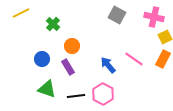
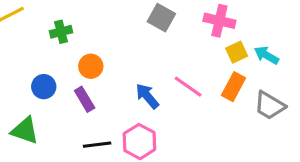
green cross: (53, 24) -> (61, 32), turned 32
green triangle: (47, 89) -> (25, 131), moved

